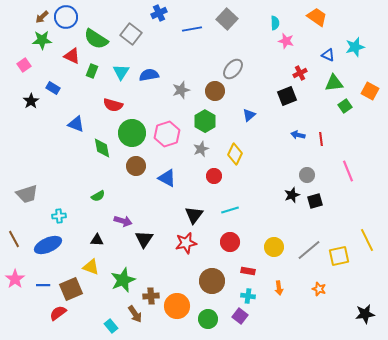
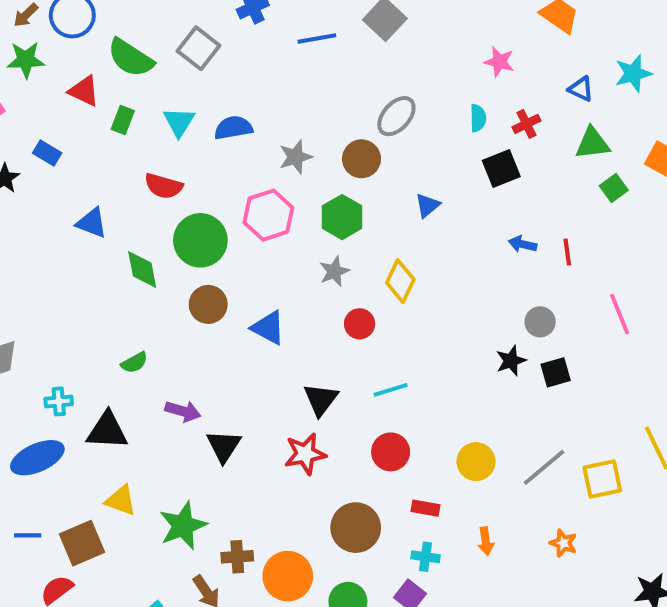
cyan semicircle: (275, 23) -> (478, 118), moved
pink hexagon: (167, 134) -> (268, 215), moved
black triangle: (97, 240) -> (107, 431), moved, size x1.6

